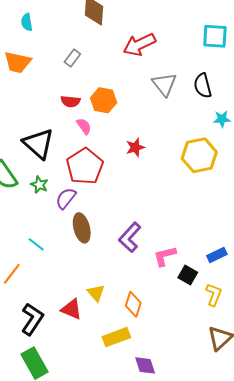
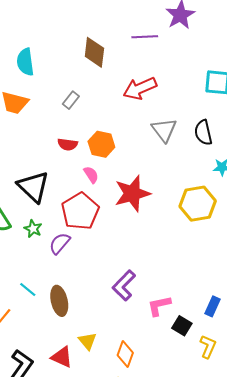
cyan semicircle: (27, 22) -> (25, 62), size x1.5
pink semicircle: (84, 126) -> (91, 175), moved
red star: (135, 147) -> (132, 194), size x1.8
brown ellipse: (82, 228) -> (59, 301), moved
blue rectangle: (217, 255) -> (212, 306), turned -42

